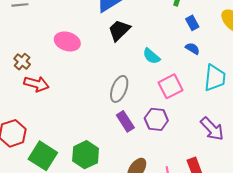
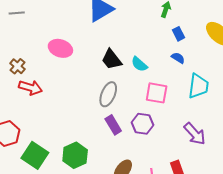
black trapezoid: (119, 30) -> (112, 59), moved, turned -85
pink square: (171, 86) -> (157, 93), turned 35

